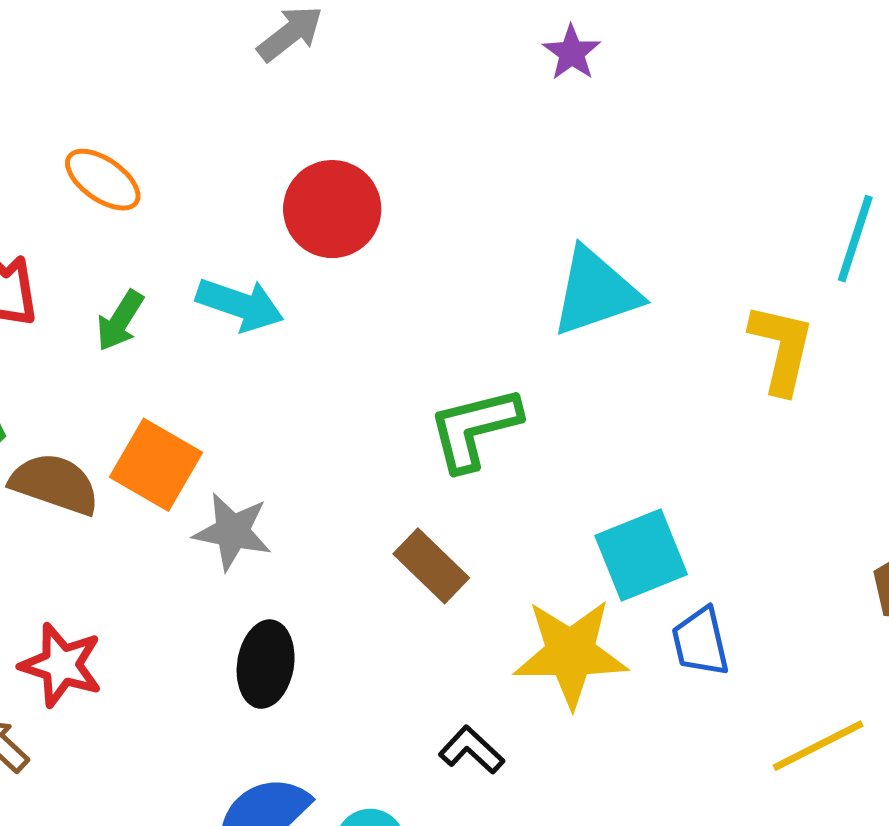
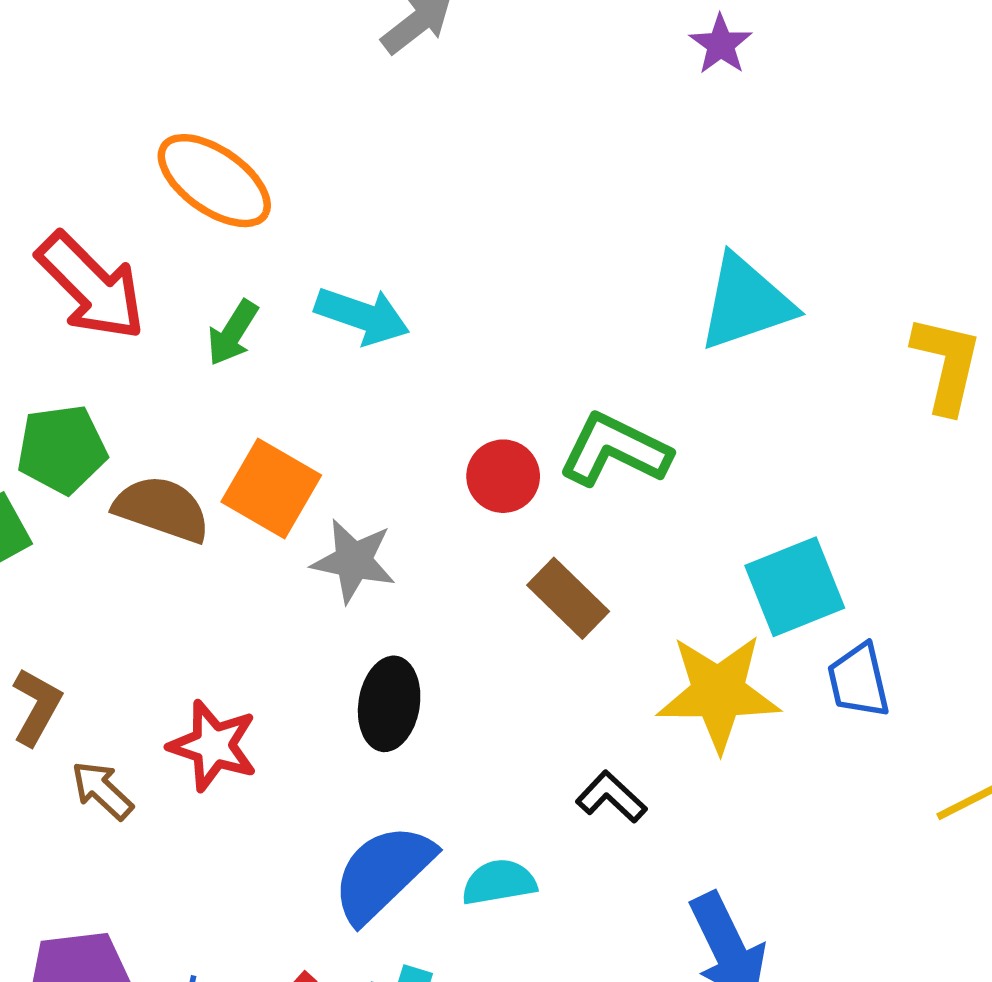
orange ellipse: (103, 180) -> (214, 181), size x1.4
red circle: (332, 209) -> (503, 476), moved, size x0.7
green L-shape: (474, 429) -> (615, 450), turned 40
red star: (61, 665) -> (213, 746), moved

